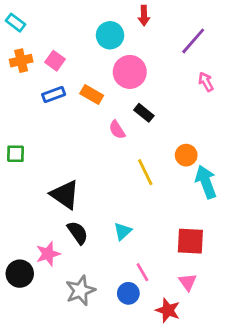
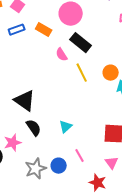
black rectangle: (144, 113) -> (81, 43), size x1.5
yellow line: (145, 172) -> (82, 73), moved
blue circle: (128, 293) -> (59, 166), moved

